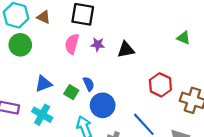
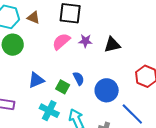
pink semicircle: (72, 44) -> (61, 41), turned 36
blue circle: (103, 105) -> (107, 90), moved
cyan cross: (42, 115) -> (49, 111), moved

